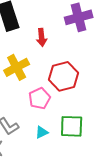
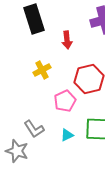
yellow cross: (17, 67) -> (42, 70), size x0.7

